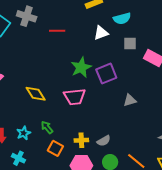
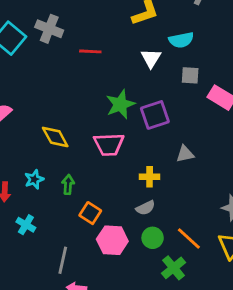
white triangle: (101, 33) -> (151, 58), turned -42
green arrow: (47, 127) -> (68, 184), turned 40
cyan star: (24, 133) -> (34, 179), moved
yellow cross: (81, 140) -> (150, 177), moved
orange square: (55, 148) -> (90, 213), moved

